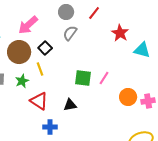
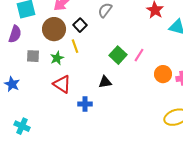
green square: (83, 78) -> (118, 55), turned 36
red triangle: (39, 101) -> (62, 84), moved

